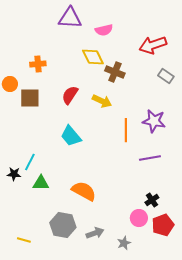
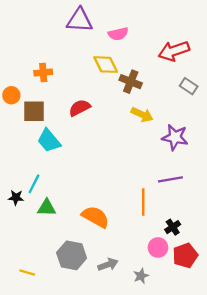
red semicircle: (70, 95) -> (80, 108), turned 30
yellow arrow: (102, 101) -> (142, 115), moved
orange line: (126, 130) -> (143, 202), moved
cyan trapezoid: (71, 136) -> (49, 141), moved

